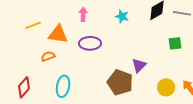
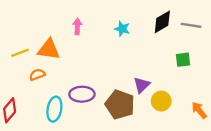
yellow line: (33, 25) -> (20, 53), moved
purple ellipse: (90, 43) -> (82, 94), moved
yellow circle: (166, 87) -> (161, 101), moved

